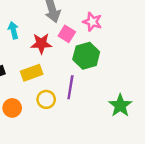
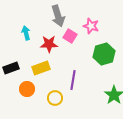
green hexagon: (86, 56) -> (104, 54), moved
yellow circle: (46, 99) -> (55, 98), moved
orange circle: (12, 108) -> (27, 89), moved

